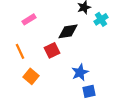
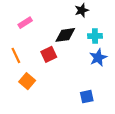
cyan cross: (101, 19) -> (95, 36), moved, turned 32
blue star: (80, 72) -> (98, 58), moved

